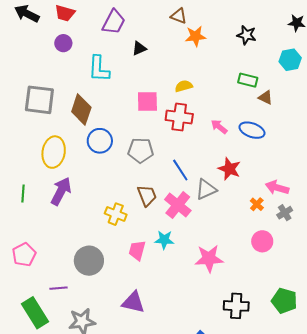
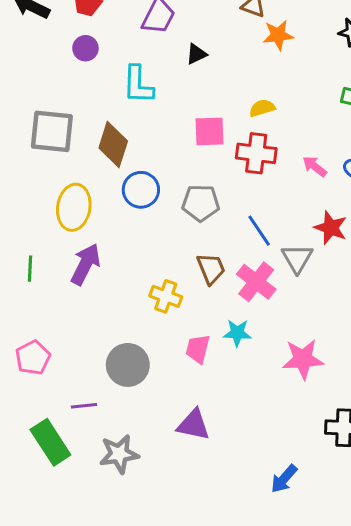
gray triangle: (206, 189) -> (297, 258), turned -35

